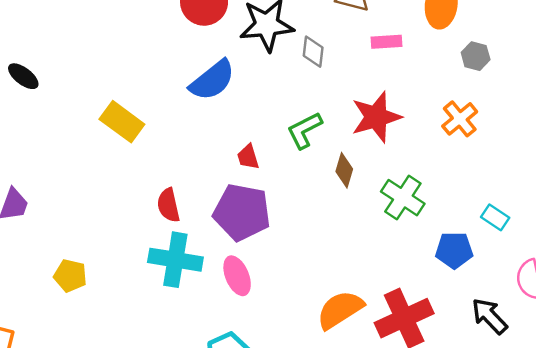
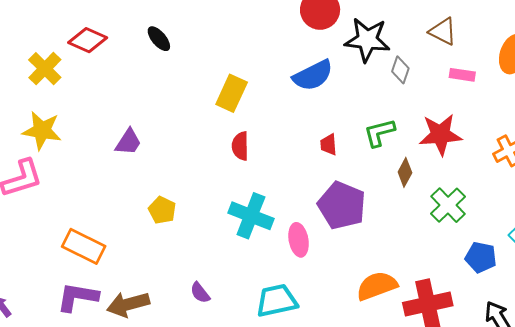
yellow rectangle: (122, 122) -> (232, 93), turned 66
red semicircle: (168, 205) -> (240, 146), moved
purple pentagon: (242, 212) -> (342, 205), moved

